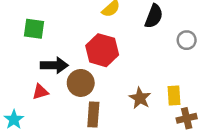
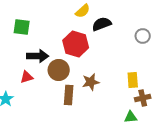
black semicircle: (154, 16) -> (102, 24), moved, turned -132
brown star: (140, 98) -> (91, 82), moved, turned 30

